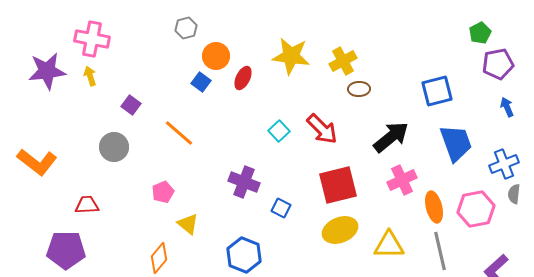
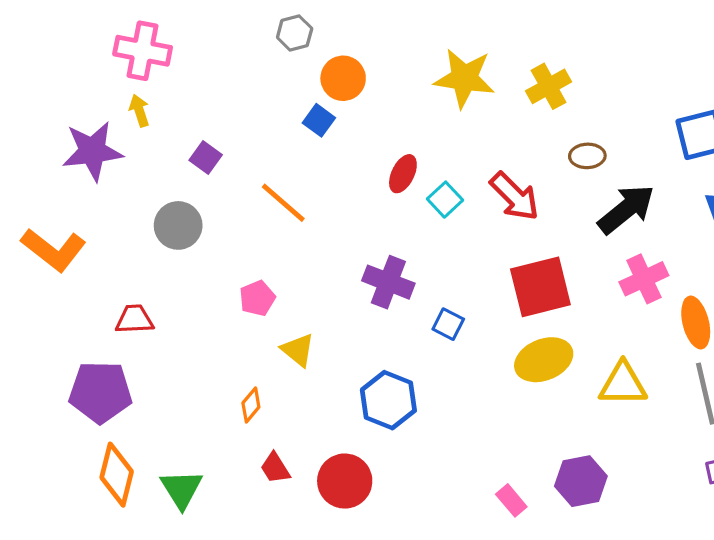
purple star: (47, 71) -> (92, 151), moved
red ellipse: (243, 78) -> (403, 174), moved
brown ellipse: (359, 89) -> (587, 156), moved
orange diamond: (159, 258) -> (251, 405), size x0.7

